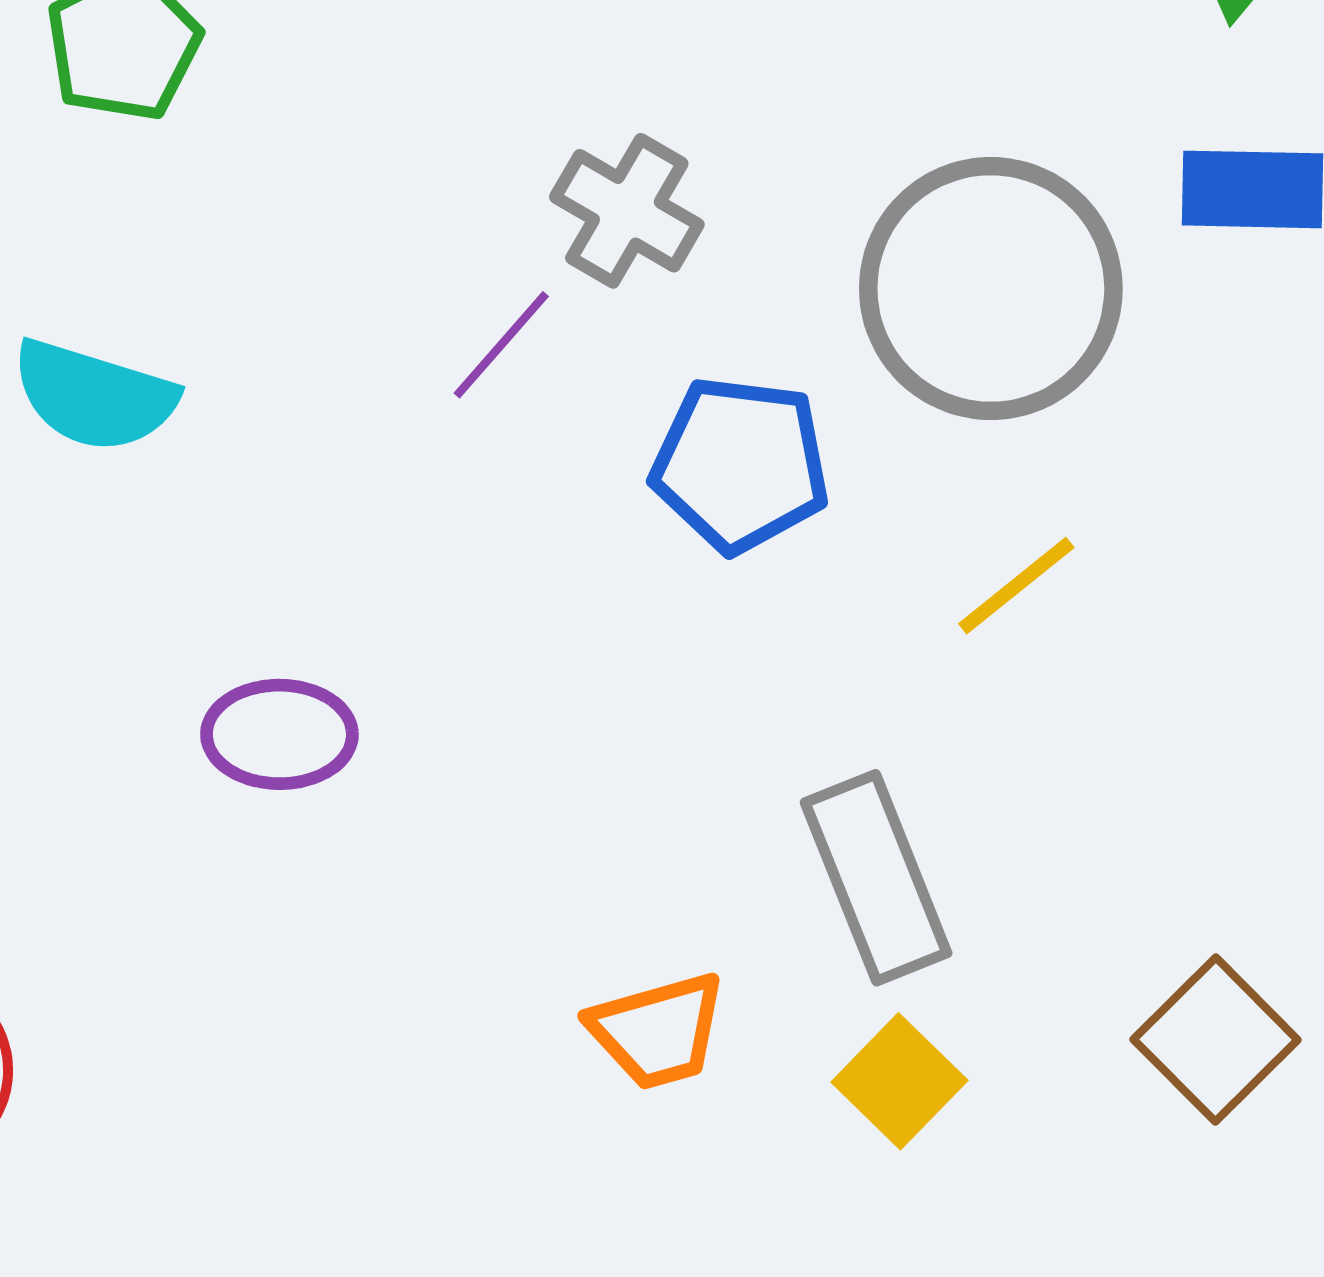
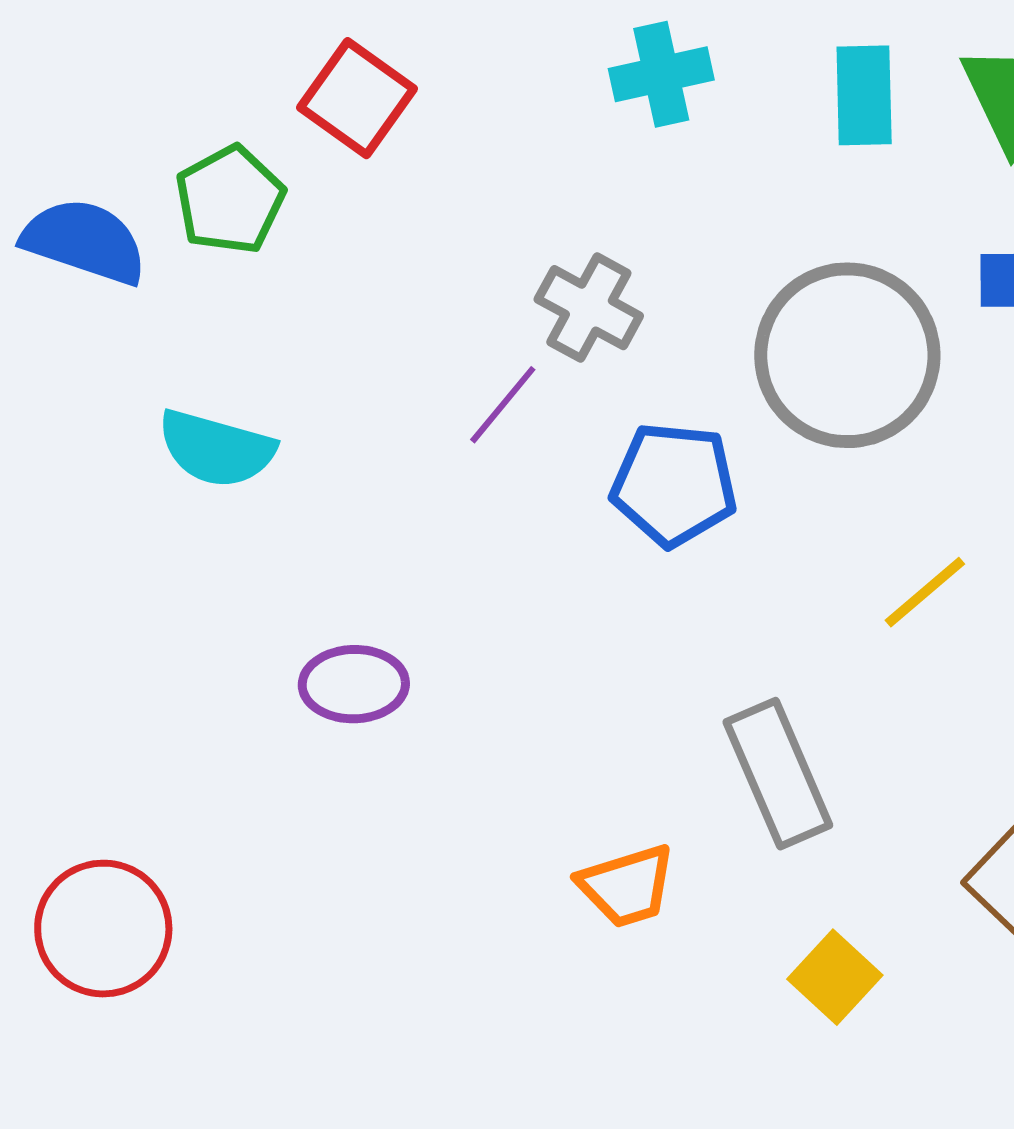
yellow line: (1016, 586) -> (925, 592), moved
yellow square: (899, 1081) -> (835, 977), moved

